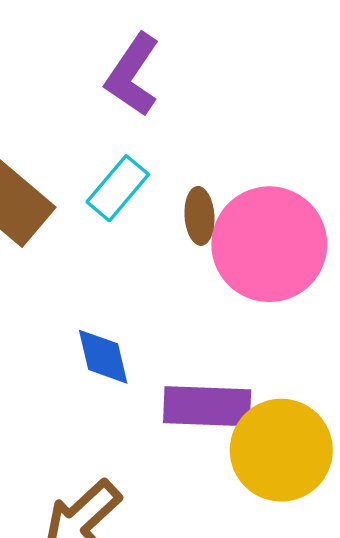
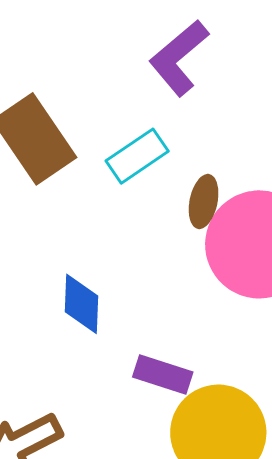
purple rectangle: (207, 406) -> (163, 375), size x0.7

